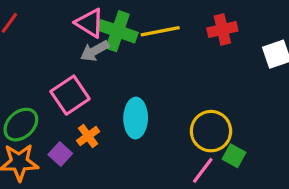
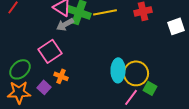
cyan ellipse: (136, 118) -> (118, 70), moved
orange cross: (88, 136) -> (61, 76), turned -32

